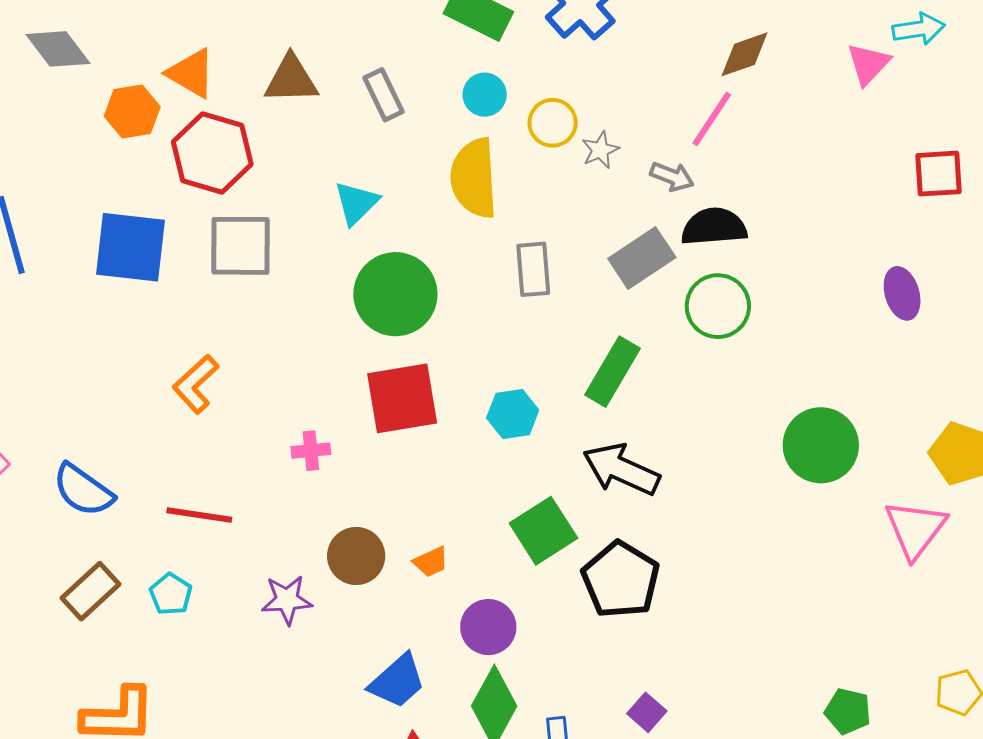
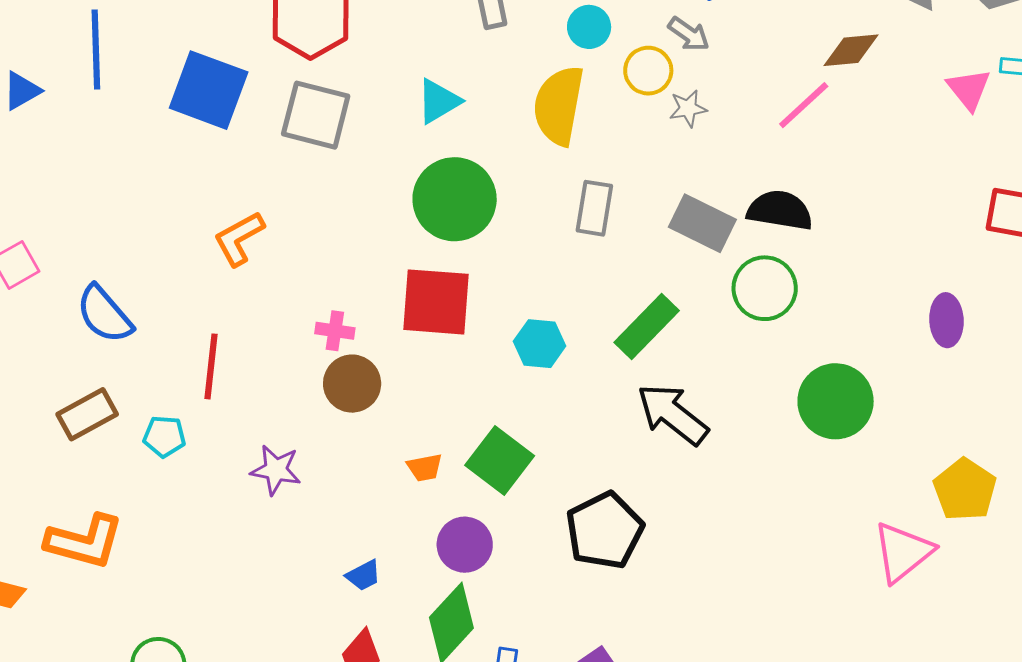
pink triangle: (868, 64) -> (969, 89), turned -36
gray arrow: (672, 177) -> (689, 34), moved
gray rectangle: (642, 258) -> (702, 223), turned 46
green circle: (821, 445) -> (836, 401), moved
black arrow: (621, 469) -> (673, 414), moved
red line: (199, 515) -> (211, 366), turned 74
green square: (543, 531) -> (500, 461), moved, turned -34
brown circle: (356, 556) -> (352, 384), moved
cyan pentagon: (171, 594) -> (164, 436), turned 30
blue trapezoid: (397, 681) -> (363, 575), size x0.6

